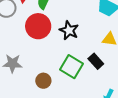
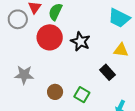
green square: (71, 67) -> (82, 95), moved, size x0.7

